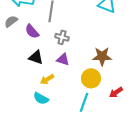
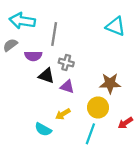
purple semicircle: (32, 31) -> (33, 56), turned -49
black triangle: (36, 57) -> (46, 76), moved
yellow arrow: (47, 79) -> (63, 114), moved

